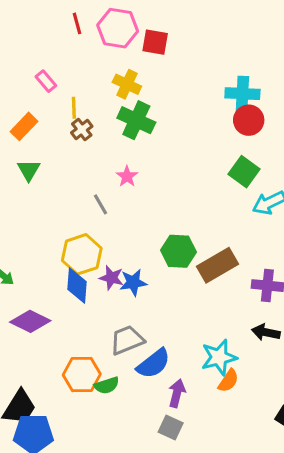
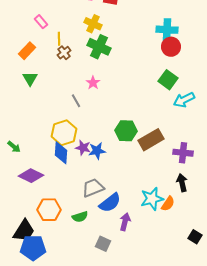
black arrow: (266, 332) -> (182, 183), turned 66
orange hexagon: (82, 374) -> (49, 210), moved
orange semicircle: (228, 381) -> (168, 204), moved
gray square: (171, 428) -> (103, 244), moved

